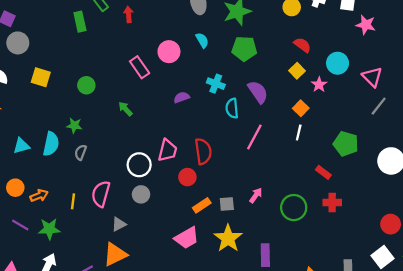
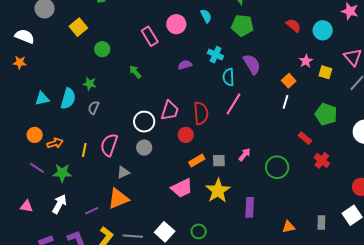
cyan circle: (338, 63) -> (323, 30), moved
yellow square: (297, 71) -> (325, 72), moved, turned -32
yellow square: (41, 77) -> (78, 27), moved, turned 30
pink line: (254, 137) -> (234, 104), moved
red cross: (332, 202) -> (322, 160), moved, turned 35

